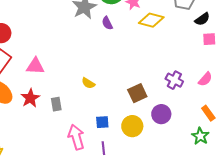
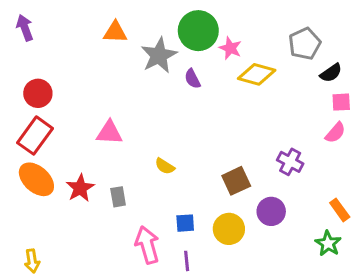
pink triangle: (35, 66) -> (109, 133), moved
pink semicircle: (205, 79) -> (335, 133), moved

